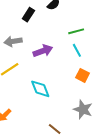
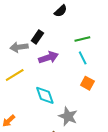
black rectangle: (28, 15) -> (37, 37), moved
gray star: (83, 109) -> (68, 116), moved

